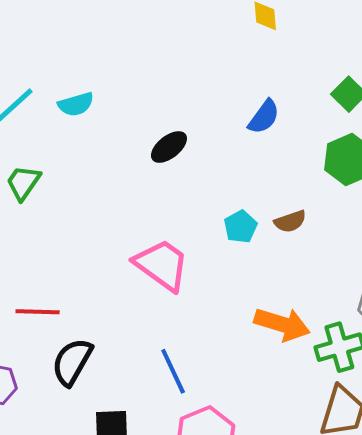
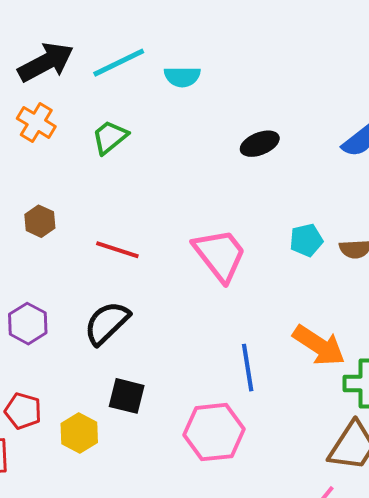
red line: (38, 312) -> (117, 250), moved
blue line: (173, 371) -> (248, 368), moved

